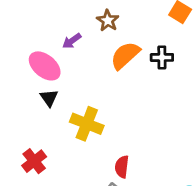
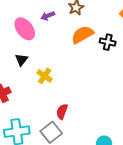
black triangle: (49, 98) -> (22, 60), moved
yellow cross: (87, 124) -> (45, 76), size x0.7

